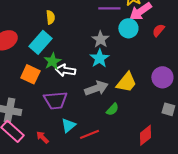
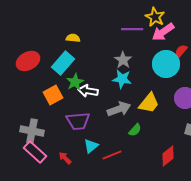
yellow semicircle: (50, 17) -> (73, 38), turned -80
cyan circle: (128, 28) -> (166, 64), moved, size x1.4
cyan star: (99, 58) -> (122, 79), turned -30
orange square: (30, 74) -> (53, 95), turned 36

